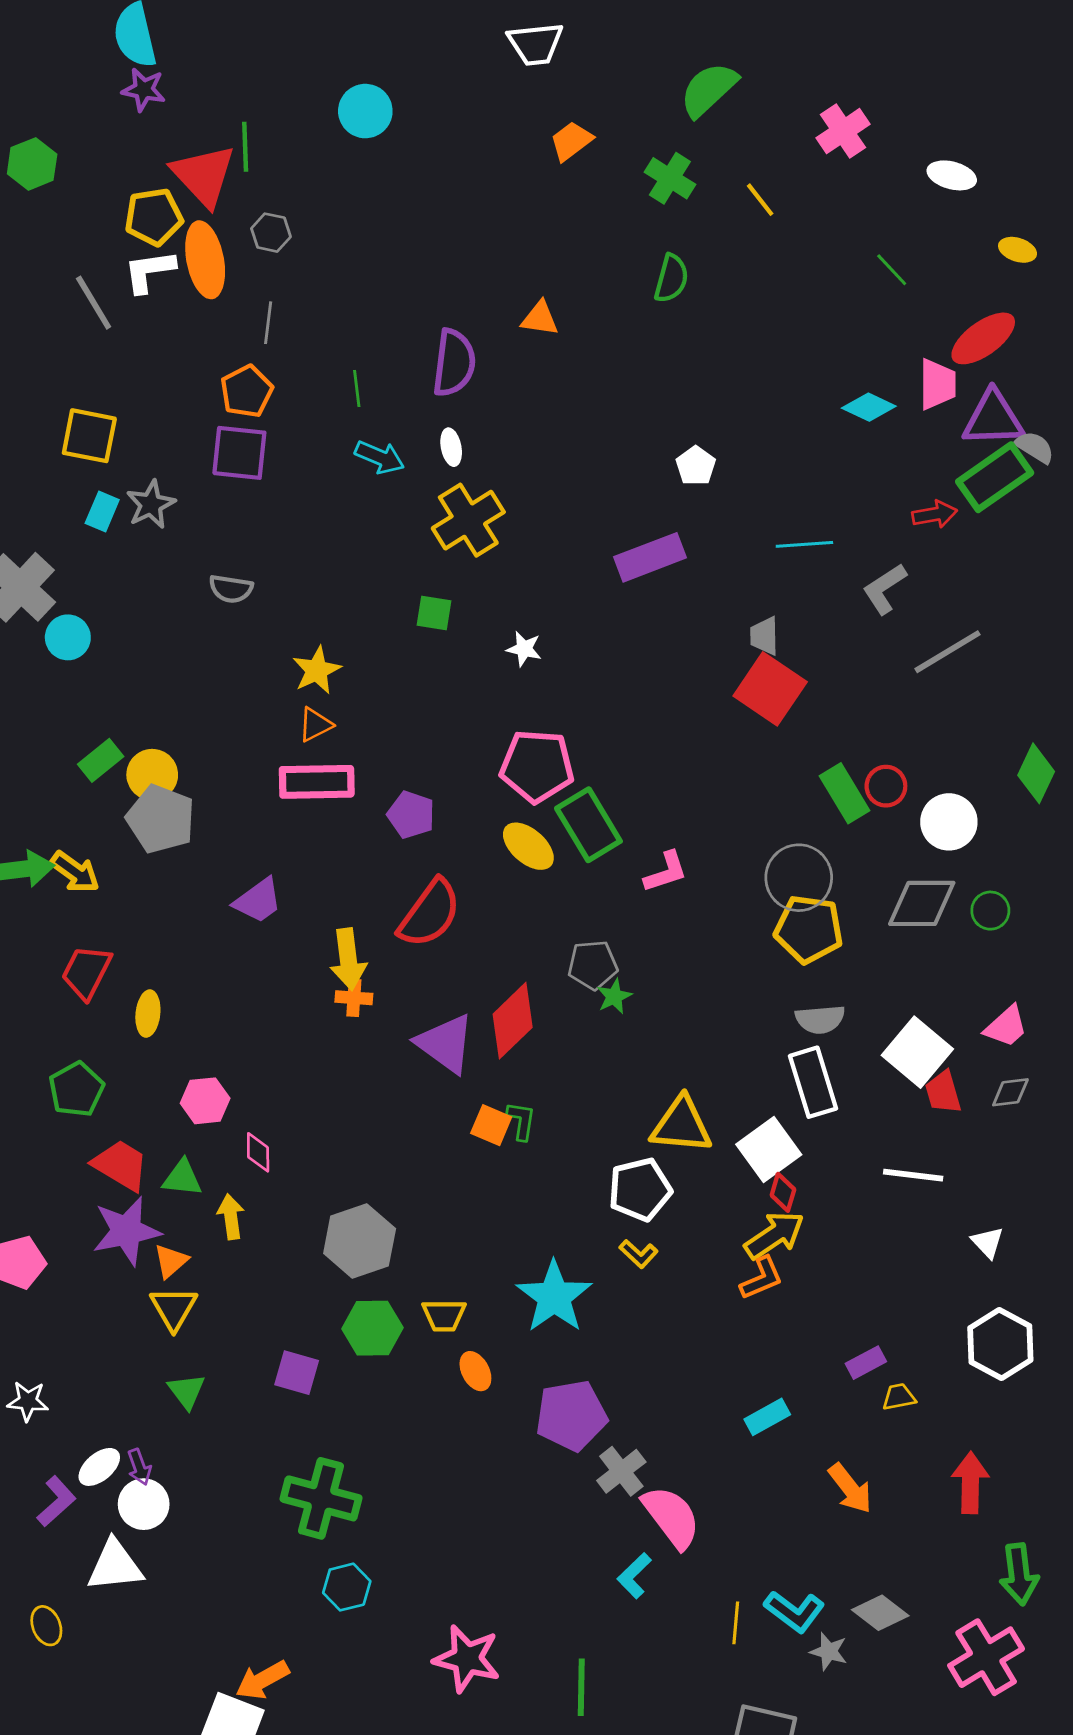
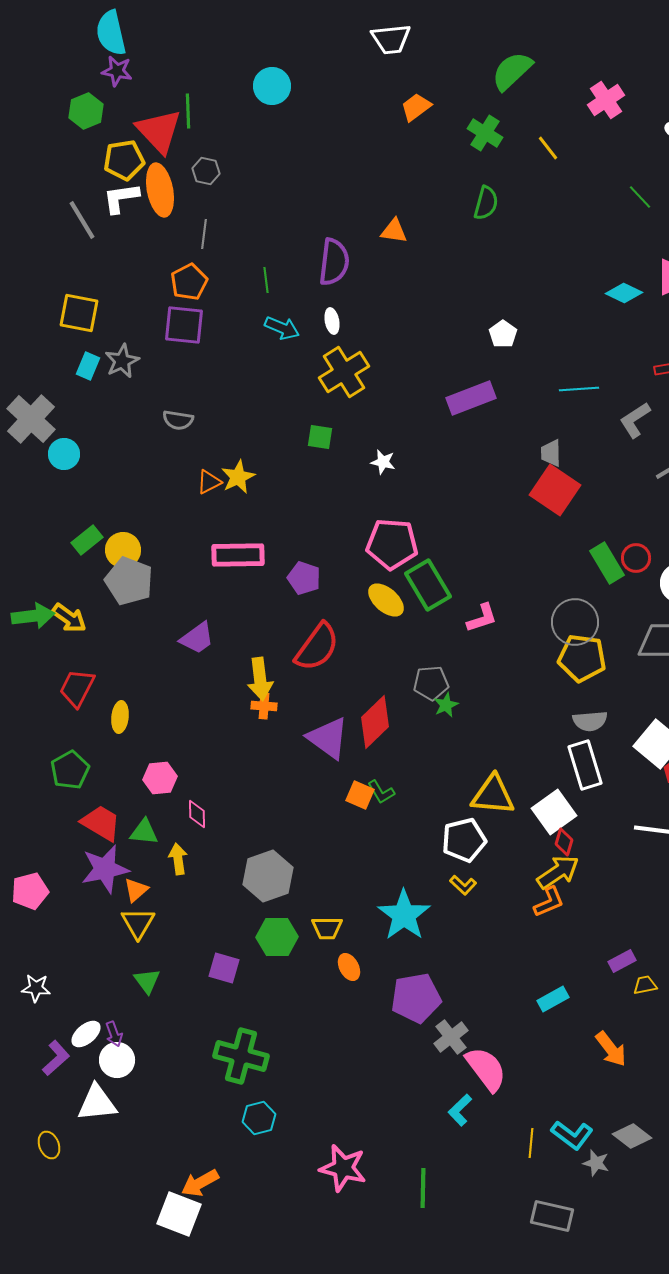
green hexagon: (32, 164) -> (86, 111), moved
orange triangle: (315, 725) -> (209, 482), moved
green L-shape: (521, 1121) -> (381, 792), turned 140

